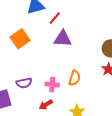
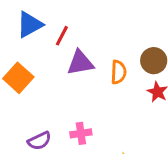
orange semicircle: (74, 78) -> (118, 72), moved

